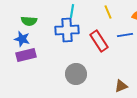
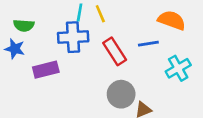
yellow line: (108, 12) -> (100, 14), moved
purple rectangle: (26, 55) -> (46, 70), moved
gray circle: (76, 74) -> (121, 94), moved

